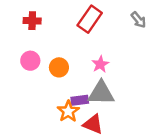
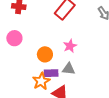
orange circle: (59, 67) -> (45, 54), moved
gray triangle: (101, 93) -> (69, 69), size x0.6

